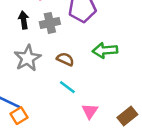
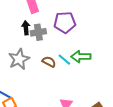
black arrow: (24, 20) -> (26, 28), moved
cyan line: (67, 87) -> (64, 60), moved

